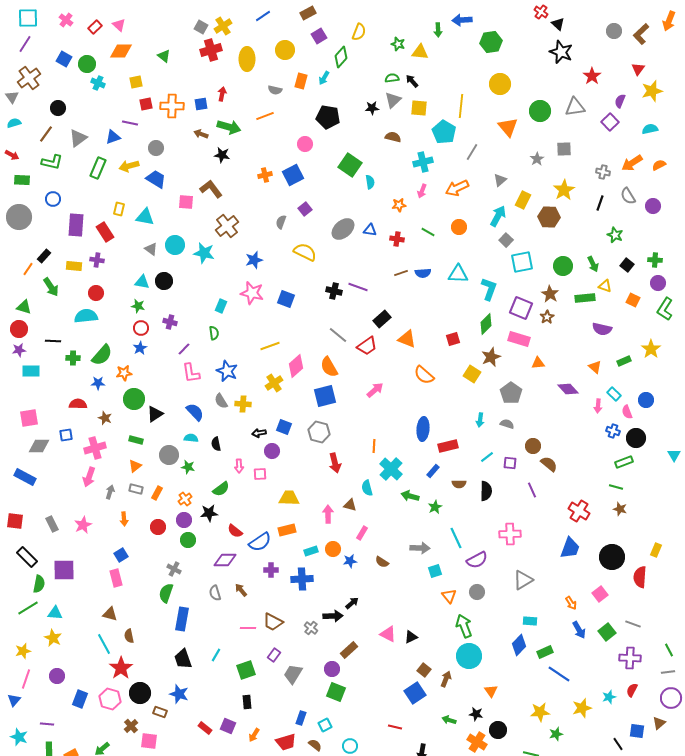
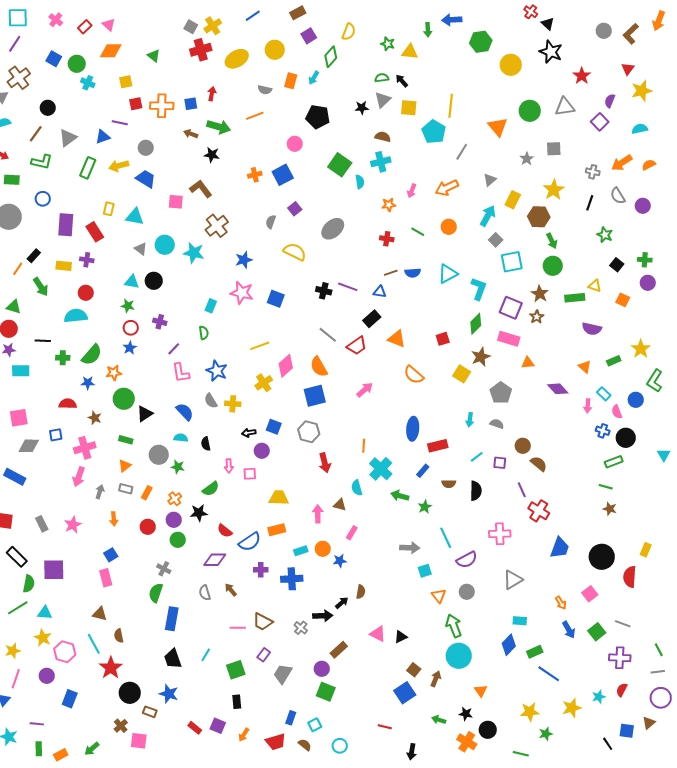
yellow ellipse: (247, 59) -> (237, 59), turned 60
yellow circle: (500, 84) -> (511, 65), moved
cyan cross: (423, 162) -> (381, 162), moved
blue triangle: (370, 230) -> (380, 292), moved
green arrow: (593, 264) -> (552, 241), moved
cyan triangle: (458, 274) -> (448, 274), turned -30
green L-shape: (665, 309) -> (655, 381), moved
red cross: (579, 511) -> (539, 511), moved
brown semicircle: (382, 562) -> (361, 592), moved, turned -112
pink hexagon: (110, 699) -> (65, 652), moved

